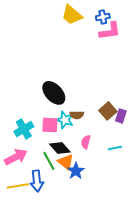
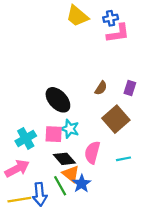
brown square: (108, 111) -> (116, 119), size x1.4
brown semicircle: (77, 115) -> (101, 88), moved, turned -56
purple rectangle: (121, 116) -> (130, 88), moved
pink semicircle: (86, 142) -> (92, 152), size x1.5
green line: (49, 161) -> (60, 186), moved

